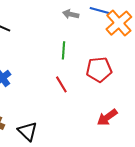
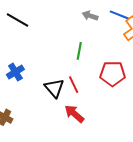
red arrow: (107, 117) -> (74, 114), moved, turned 70
black triangle: (27, 131) -> (54, 88), moved

